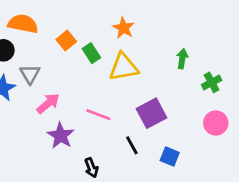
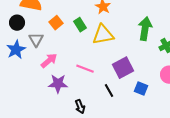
orange square: (66, 41) -> (56, 23), moved
green arrow: (182, 59) -> (145, 29), size x1.6
purple star: (61, 136) -> (58, 84), turned -30
blue square: (170, 157) -> (141, 89), moved

